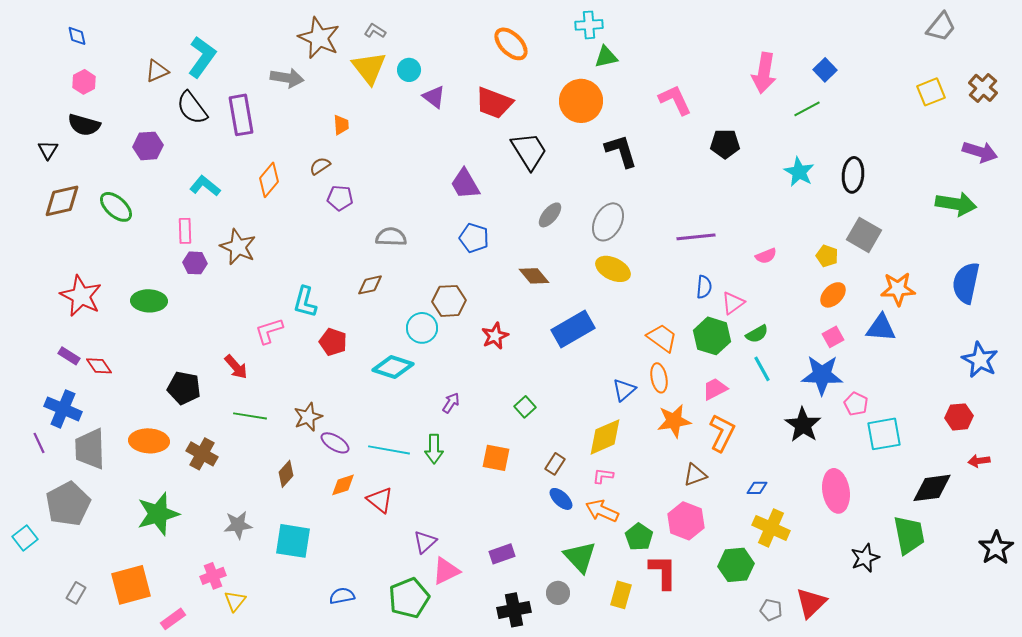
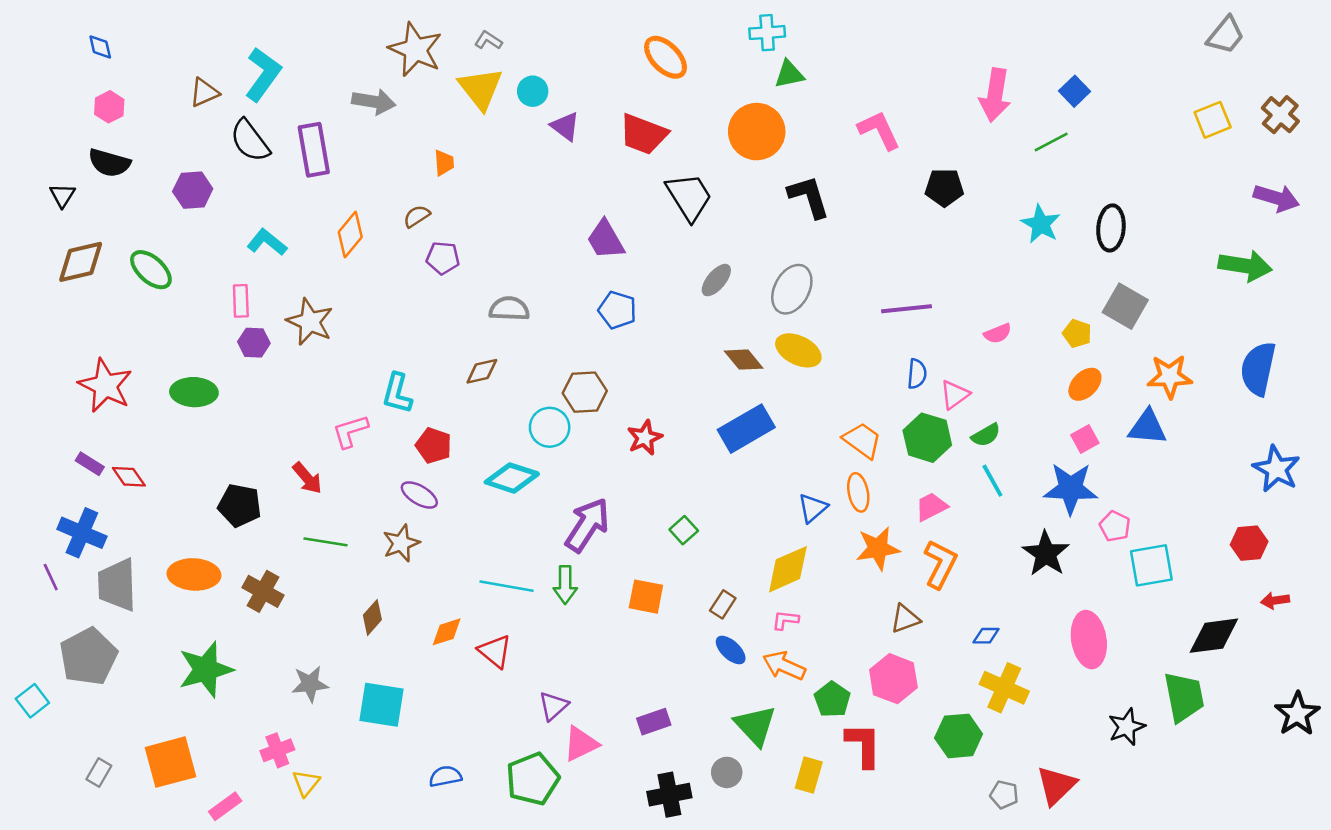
brown diamond: (534, 276) -> (744, 360), moved
purple arrow: (451, 403) -> (587, 525), size x2.0
purple ellipse: (335, 443) -> (419, 495), moved

